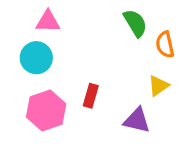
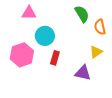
cyan circle: (36, 58) -> (45, 36), moved
pink hexagon: (46, 111) -> (22, 55), moved

